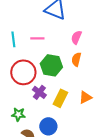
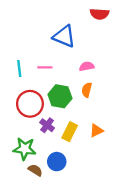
pink semicircle: (76, 37) -> (87, 66), turned 56
green star: (18, 114) -> (25, 149), size x1.5

